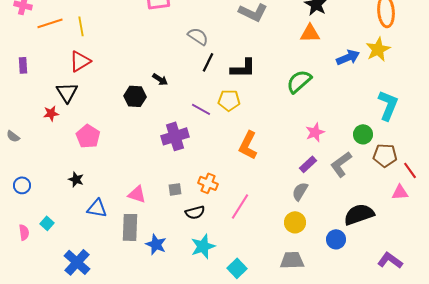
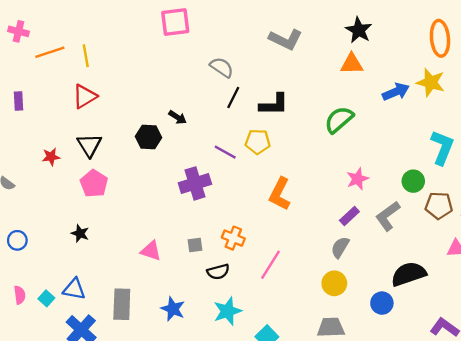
yellow star: (378, 49) -> (431, 82), turned -30
black triangle: (67, 92) -> (89, 145), moved
blue triangle: (97, 208) -> (74, 289), moved
cyan square: (47, 223) -> (46, 298), moved
gray rectangle: (130, 227) -> (122, 304), moved

